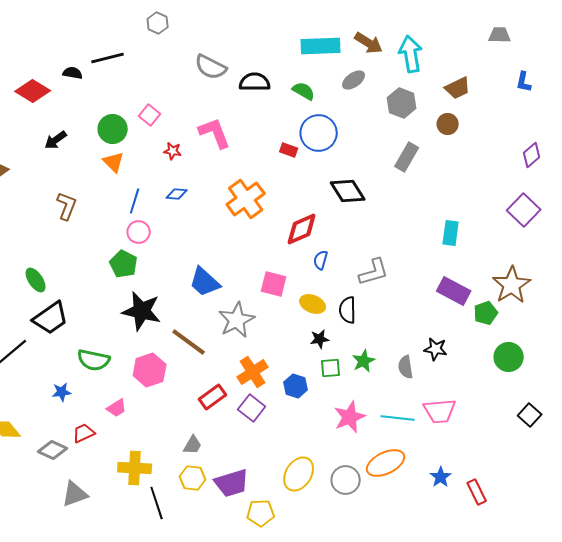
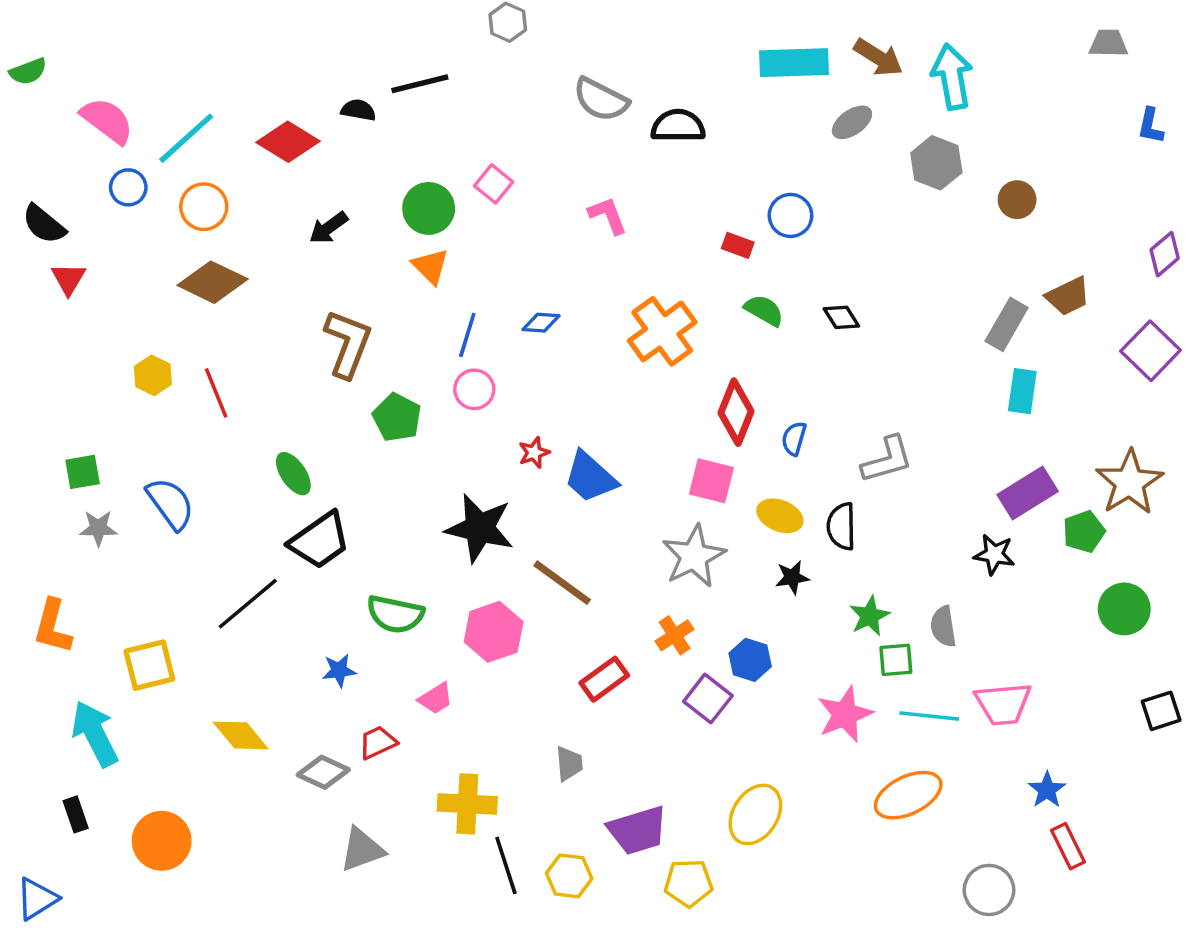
brown trapezoid: (458, 88) -> (1068, 296), moved
green semicircle: (304, 91) -> (764, 310), moved
pink L-shape: (215, 133) -> (608, 215), size x0.7
blue circle: (319, 133) -> (790, 215), size x0.7
red star: (173, 151) -> (534, 453), moved, turned -30
gray rectangle: (407, 157) -> (1007, 324), moved
black diamond: (348, 191) -> (841, 317), size x0.6
brown L-shape: (67, 206) -> (348, 344), size x1.4
red diamond: (302, 229) -> (736, 412), moved, turned -45
green pentagon: (124, 264) -> (397, 417), moved
purple rectangle: (454, 291) -> (1028, 493), turned -60
gray star: (237, 320) -> (694, 556), moved
black star: (436, 349) -> (994, 554), moved
green square: (331, 368) -> (896, 660), moved
orange cross: (253, 372) -> (675, 635), size x0.7
purple square: (252, 408) -> (708, 699), moved
black square: (530, 415) -> (1161, 711), turned 30
gray trapezoid: (193, 445) -> (569, 764), turned -35
blue star: (441, 477) -> (1047, 790), moved
yellow hexagon: (193, 478) -> (569, 876), moved
gray circle: (346, 480) -> (989, 890), moved

